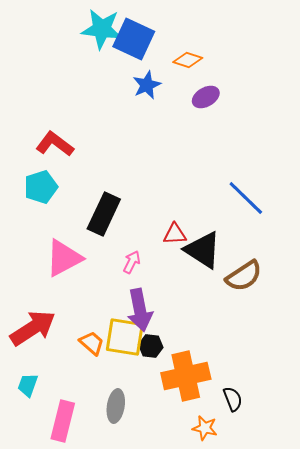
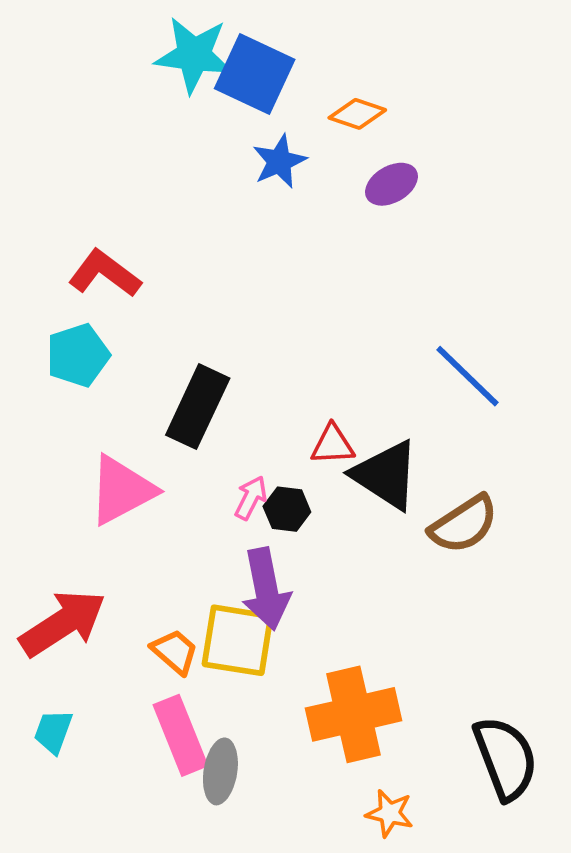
black hexagon: (151, 346) -> (287, 509), moved
black semicircle: (233, 399) -> (506, 758), moved, size x1.8
pink rectangle: (63, 421) -> (181, 735), moved, turned -36

